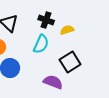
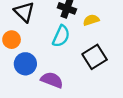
purple semicircle: (53, 82) -> (52, 80), moved

